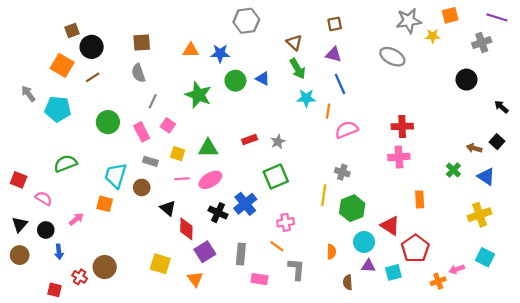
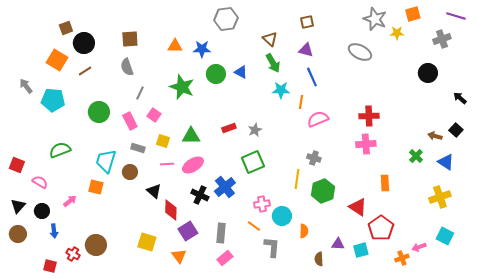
gray star: (409, 21) -> (375, 19), turned 30
cyan circle: (364, 242) -> (282, 216), moved
pink rectangle: (259, 279) -> (225, 258), moved, turned -49

